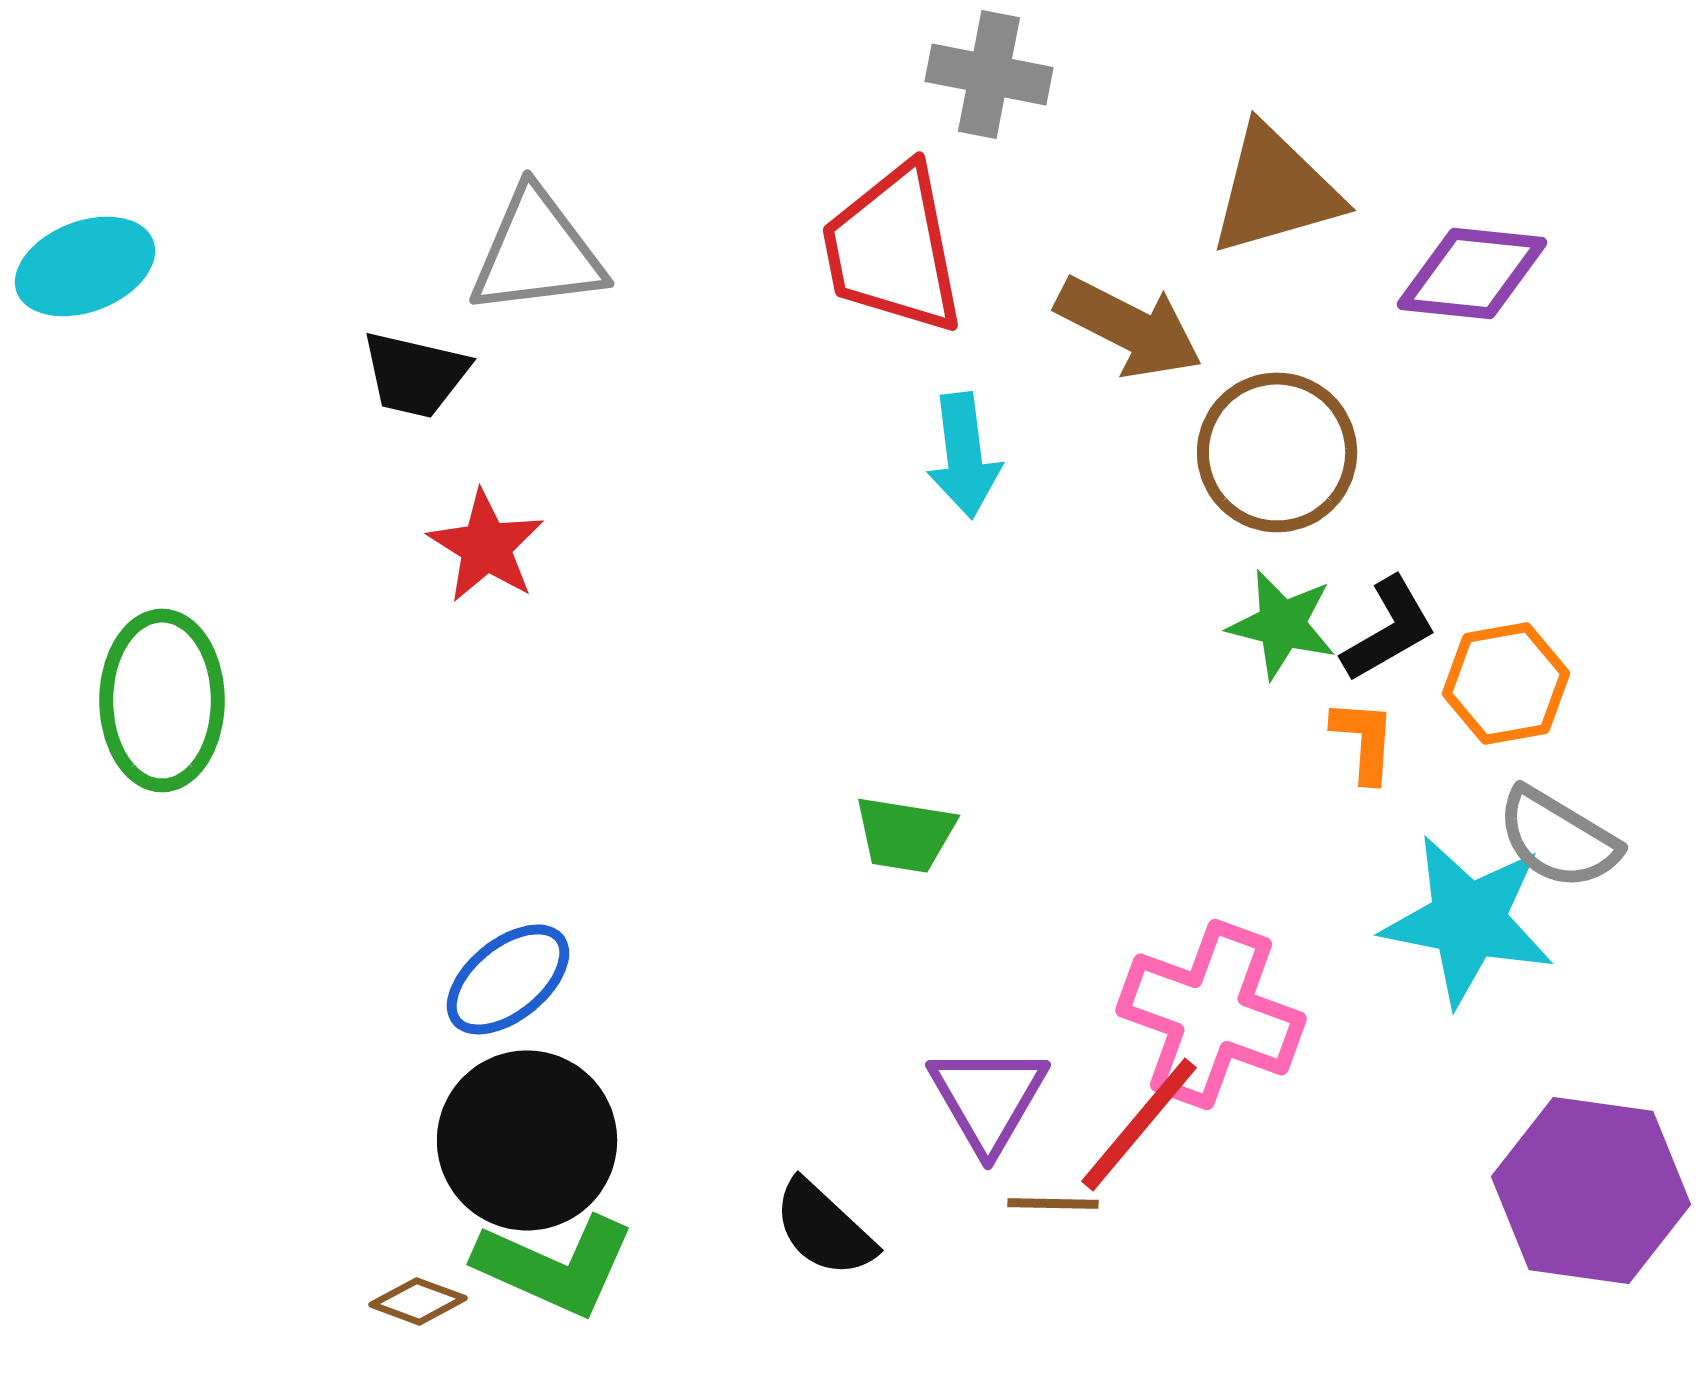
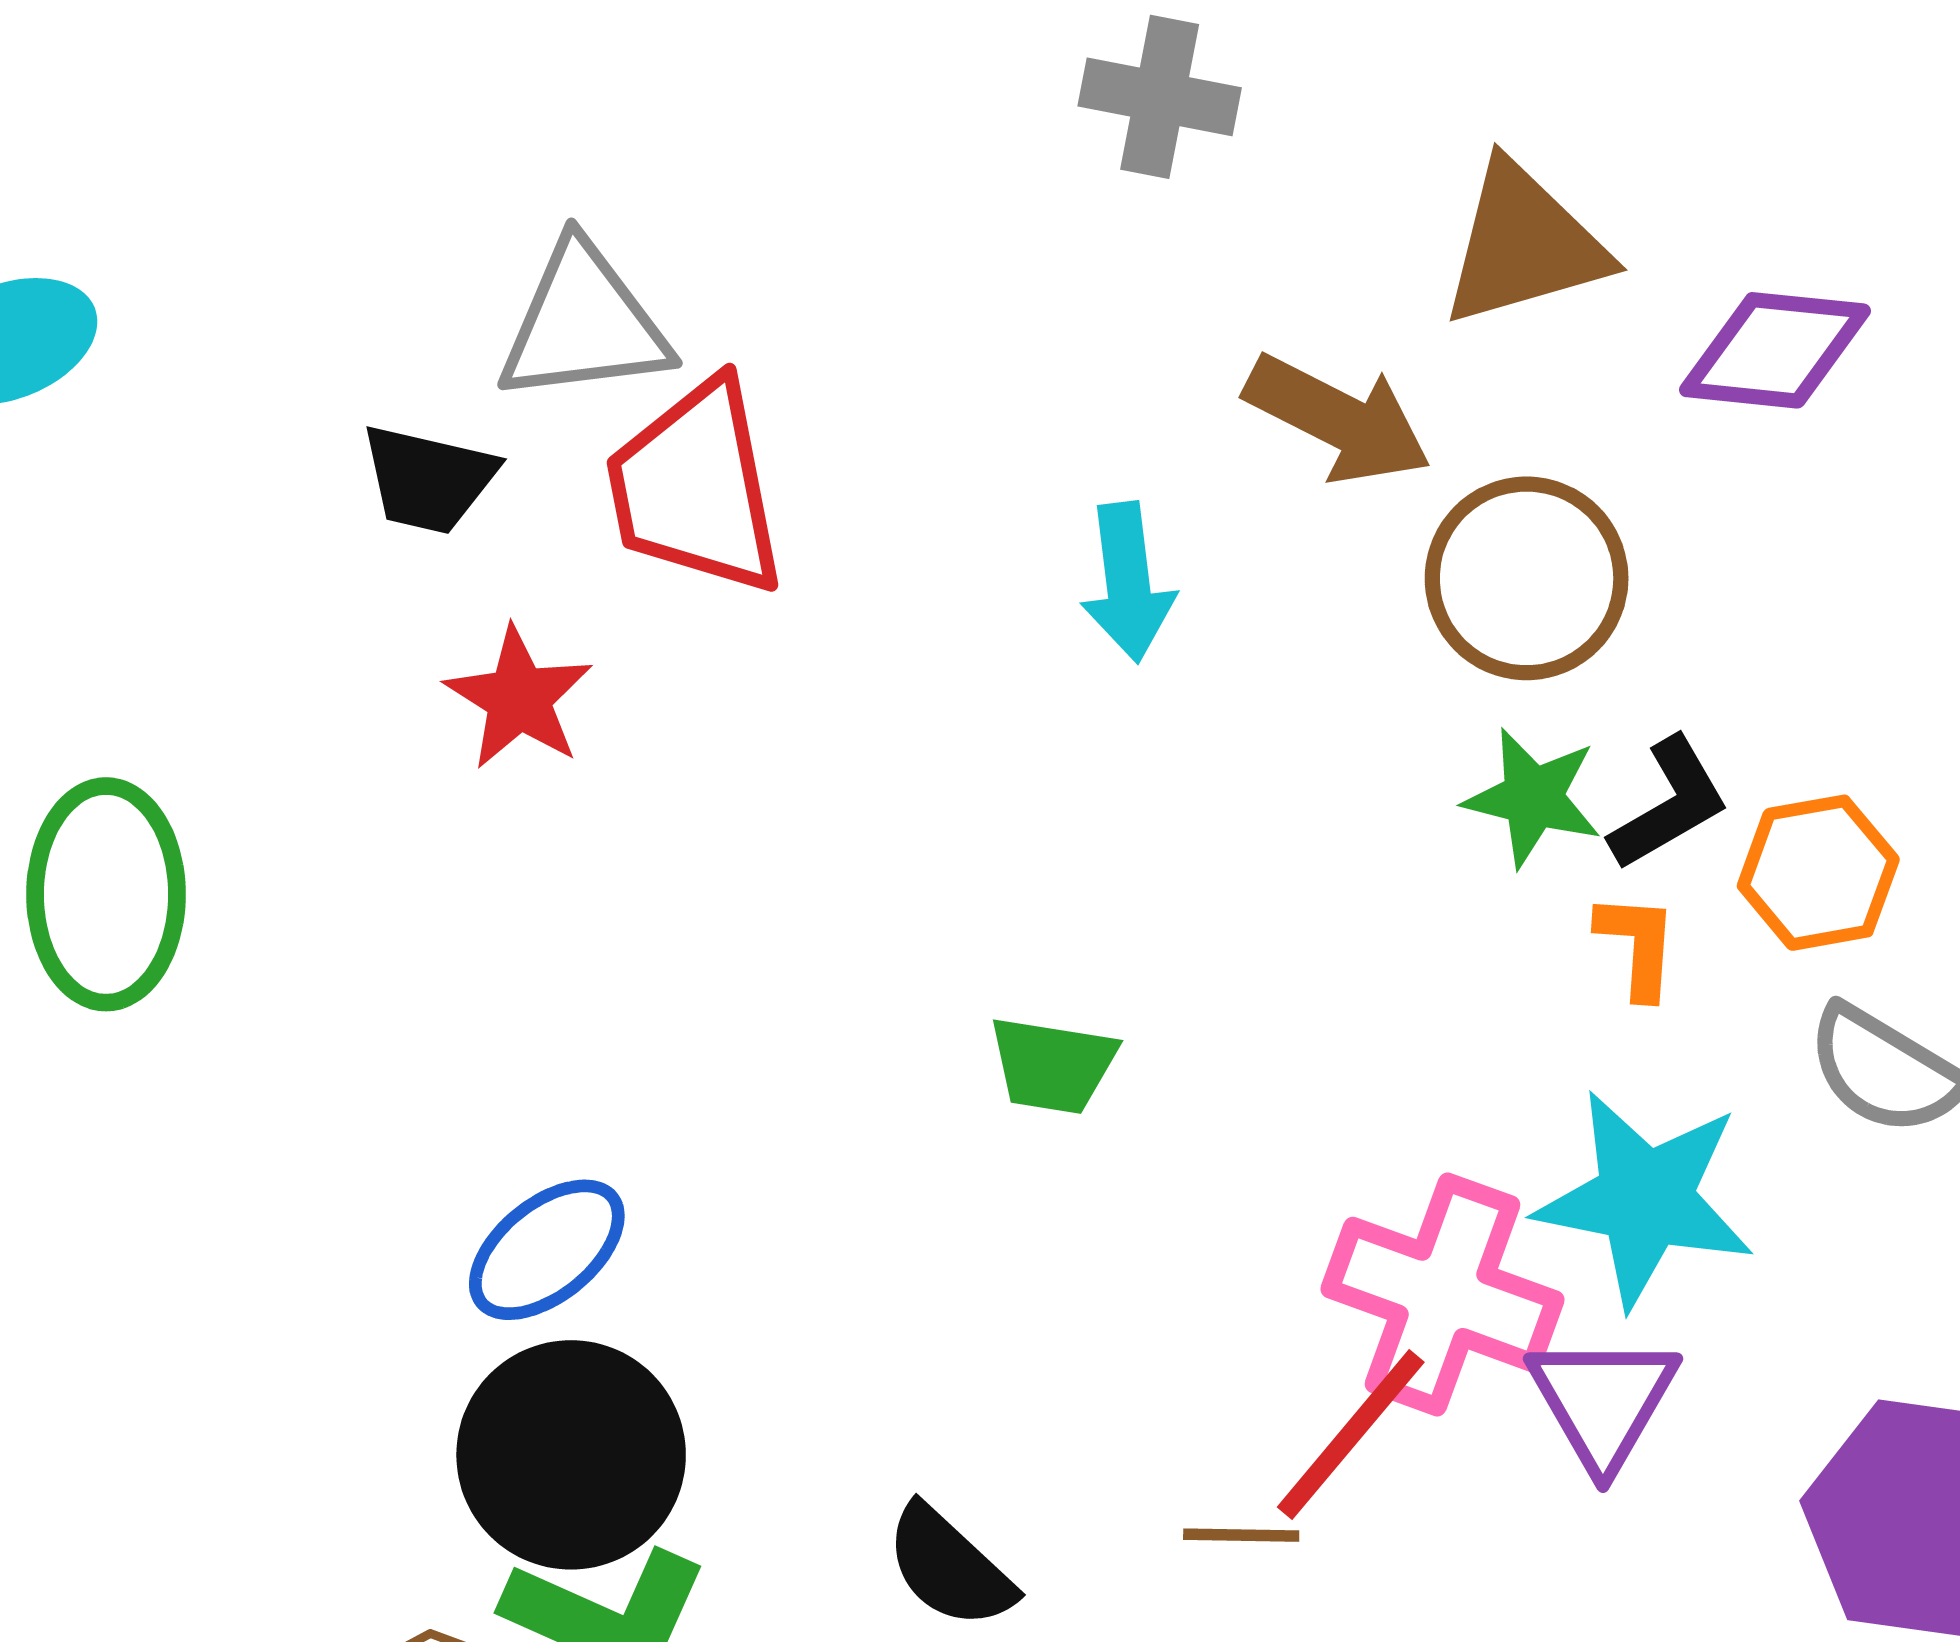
red trapezoid: (893, 249) -> (696, 488), moved
cyan star: (1468, 920) -> (1645, 1199), moved
purple triangle: (988, 1098) -> (1603, 1401), moved

